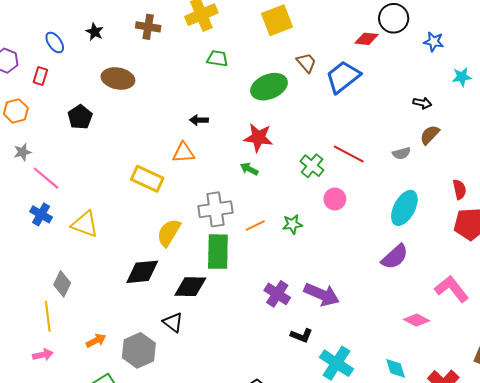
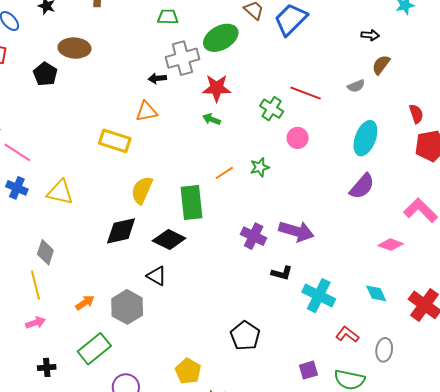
black pentagon: (80, 117) -> (45, 74), moved
gray cross: (215, 209) -> (182, 58), moved
black diamond: (190, 287) -> (169, 240), turned 32

